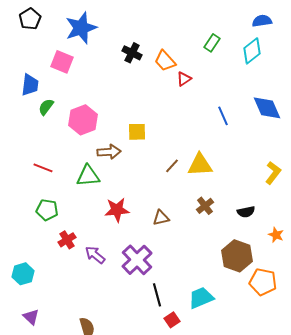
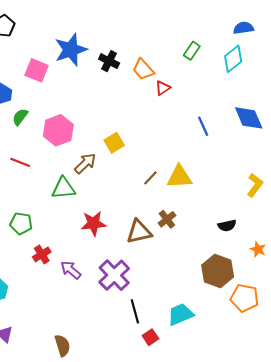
blue star: (81, 28) -> (71, 50), moved
yellow square: (137, 132) -> (114, 143), turned -30
brown arrow: (109, 152) -> (85, 163), turned -40
red line: (43, 168) -> (20, 162), moved
brown cross: (205, 206) -> (167, 219), moved
brown triangle: (161, 218) -> (139, 232), size x1.5

